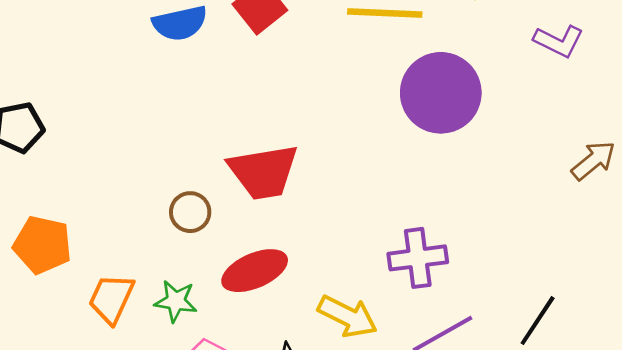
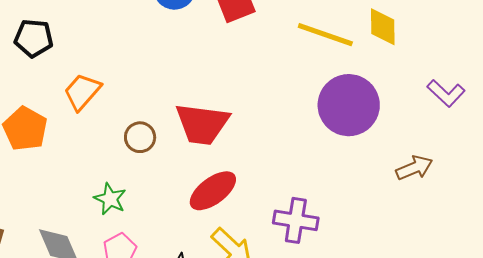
brown arrow: (593, 161) -> (414, 168), moved
red ellipse: (255, 271) -> (213, 191), moved, turned -30
orange trapezoid: (111, 299) -> (82, 92), moved

